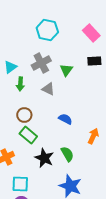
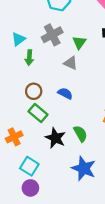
gray triangle: (48, 89) -> (71, 63), moved
blue semicircle: (65, 119) -> (65, 93), moved
cyan square: (20, 184) -> (29, 166), turned 30

